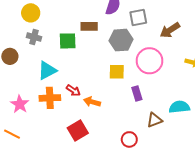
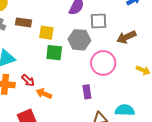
brown rectangle: (89, 26) -> (23, 22), moved
green square: (68, 41) -> (54, 53), moved
yellow square: (117, 72) -> (46, 33), moved

